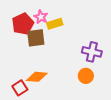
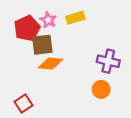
yellow rectangle: (55, 24) -> (75, 18), moved
orange diamond: (37, 77) -> (51, 64), moved

